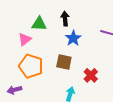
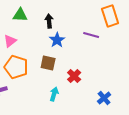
green triangle: (39, 24) -> (20, 15), moved

